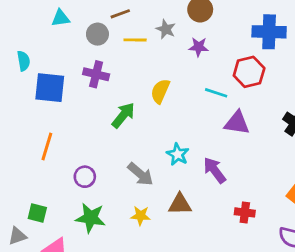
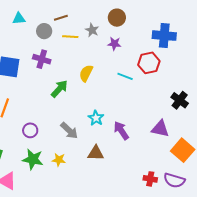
purple triangle: (237, 123) -> (160, 129), moved
red cross: (245, 212) -> (150, 179), moved
yellow star: (141, 216) -> (59, 160), moved

